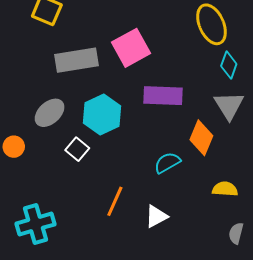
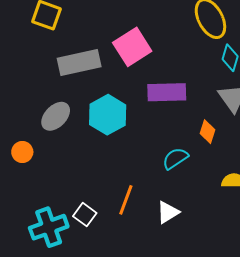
orange diamond: (201, 138) -> (207, 132), size x0.7
white square: (77, 149) -> (85, 215), moved

